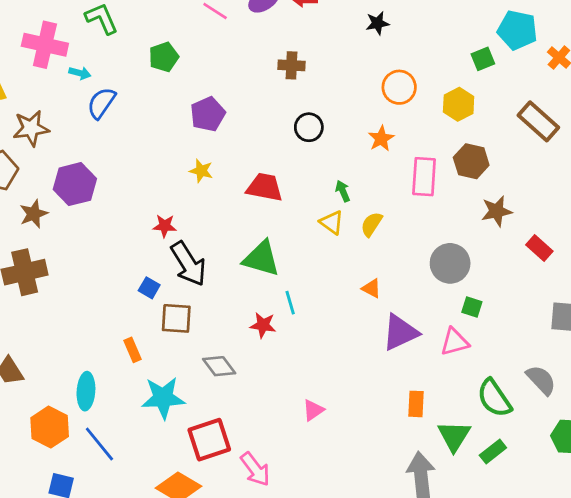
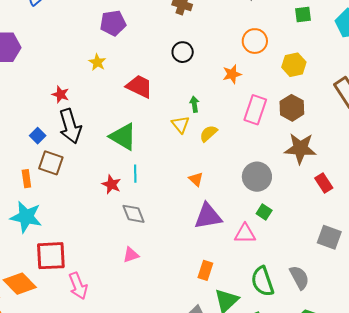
green square: (483, 59) -> (303, 14), moved
brown star: (497, 211) -> (300, 148), size x1.4
orange rectangle: (133, 350) -> (26, 179), moved
gray diamond: (219, 366) -> (134, 214), moved

